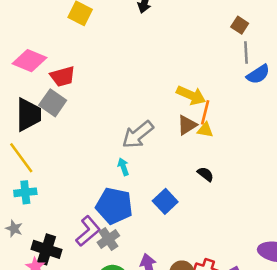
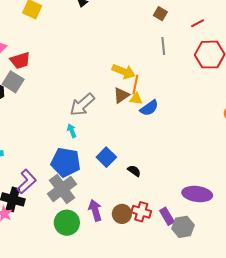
gray line: (246, 52) -> (163, 46), moved
blue semicircle: (258, 74) -> (149, 108), moved
black semicircle: (205, 174) -> (134, 171), moved
purple L-shape: (88, 231) -> (27, 182), moved
gray cross: (108, 239) -> (62, 189), size x1.6

